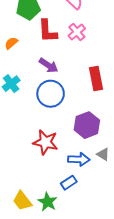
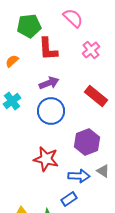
pink cross: (77, 32) -> (91, 50), moved
purple arrow: (49, 65) -> (49, 83), turned -54
red rectangle: (96, 79) -> (96, 96), turned -40

